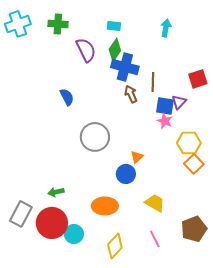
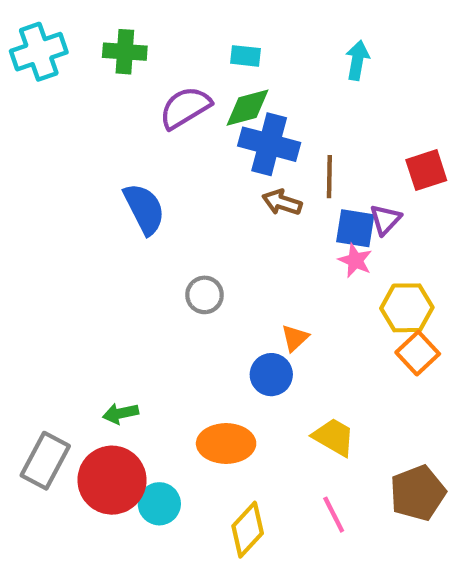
purple semicircle: (86, 50) -> (185, 108), turned -95
green diamond: (115, 50) -> (248, 108), turned 40
brown arrow: (131, 94) -> (282, 202), turned -48
blue semicircle: (67, 97) -> (144, 209), size x1.4
gray circle: (95, 137) -> (205, 295), size x0.6

